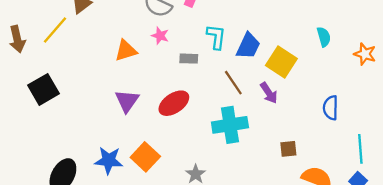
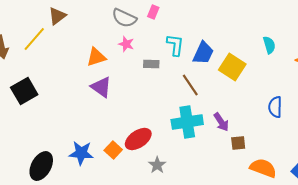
purple arrow: (269, 93) -> (221, 122), moved
purple triangle: (127, 101) -> (101, 87), moved, turned -30
red ellipse: (174, 103) -> (138, 139), moved
orange square: (145, 157) -> (113, 150), size x0.7

